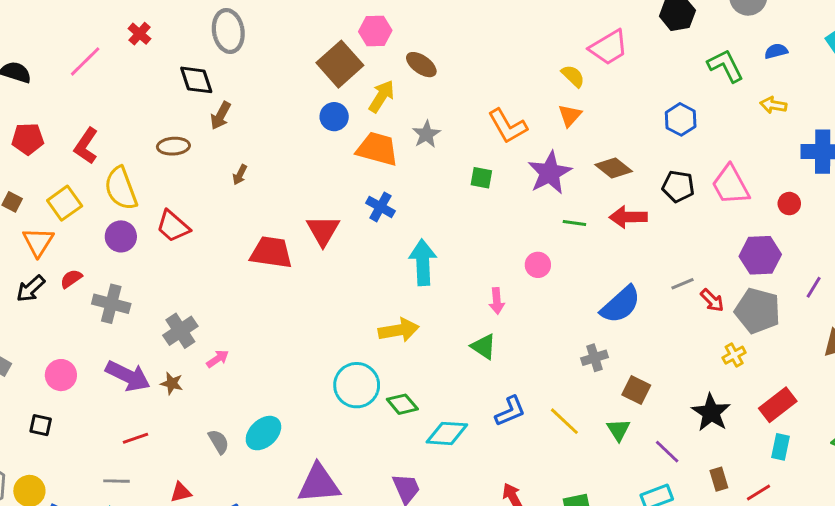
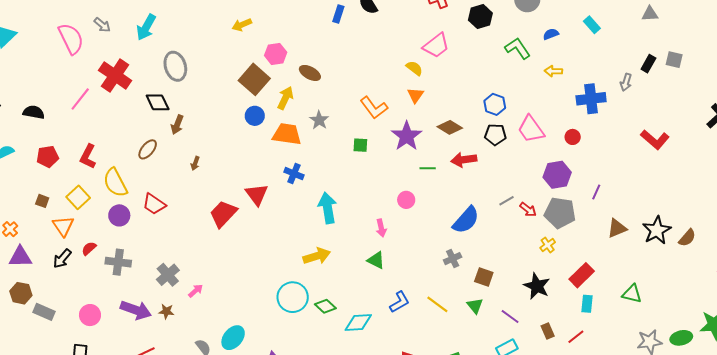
red cross: (140, 34) -> (115, 75), size x2.0
blue hexagon: (681, 119) -> (495, 104), moved
brown ellipse: (173, 146) -> (148, 149), turned -40
red trapezoid: (271, 252) -> (223, 214), turned -48

